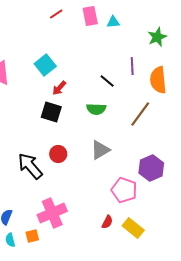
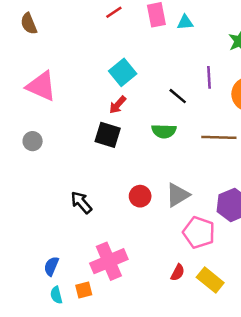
cyan square: (45, 65) -> (123, 72), moved
brown line: (140, 114) -> (219, 137), turned 56
gray triangle: (100, 150) -> (178, 195), moved
red circle: (58, 154) -> (140, 196), moved
black arrow: (30, 166) -> (81, 202), size x0.7

